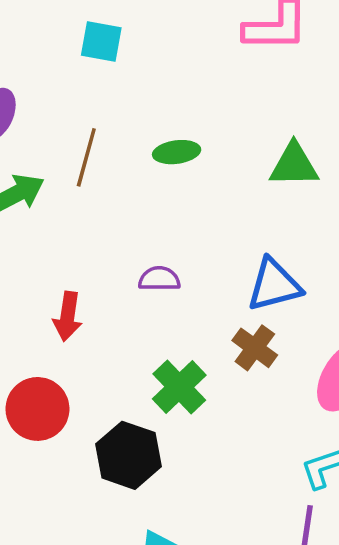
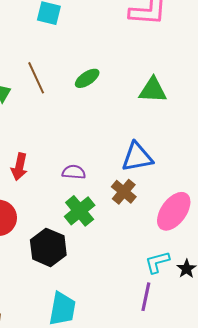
green ellipse: (177, 152) -> (87, 78), turned -30
brown line: (86, 157) -> (36, 78), turned -44
purple semicircle: (159, 279) -> (74, 172), moved

